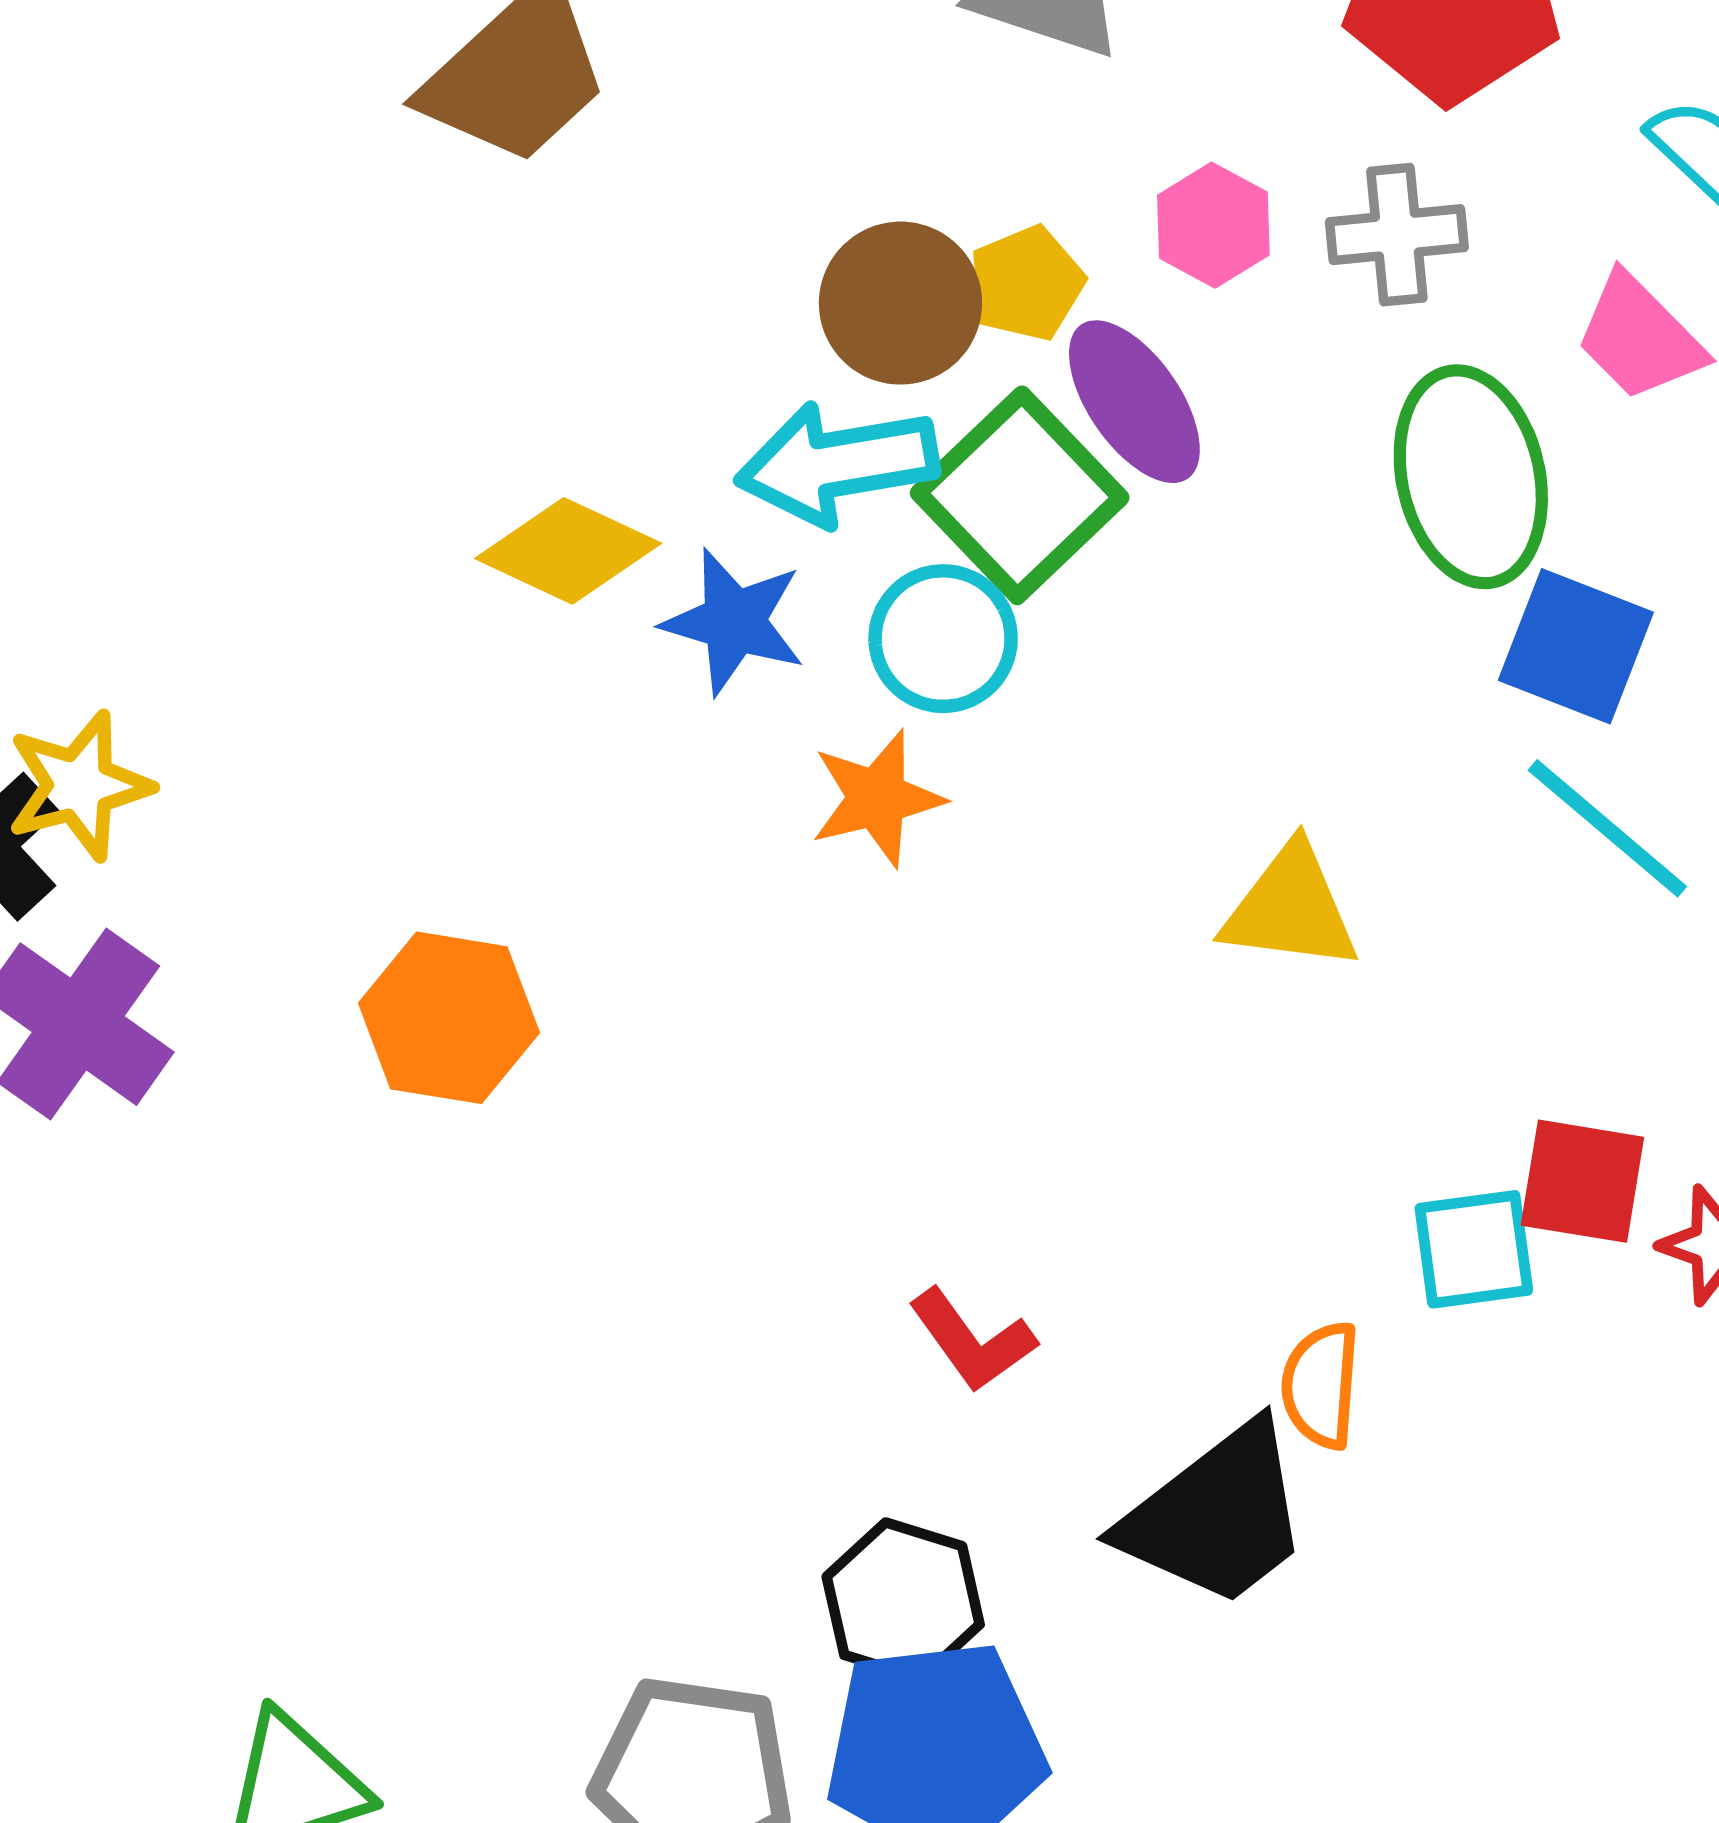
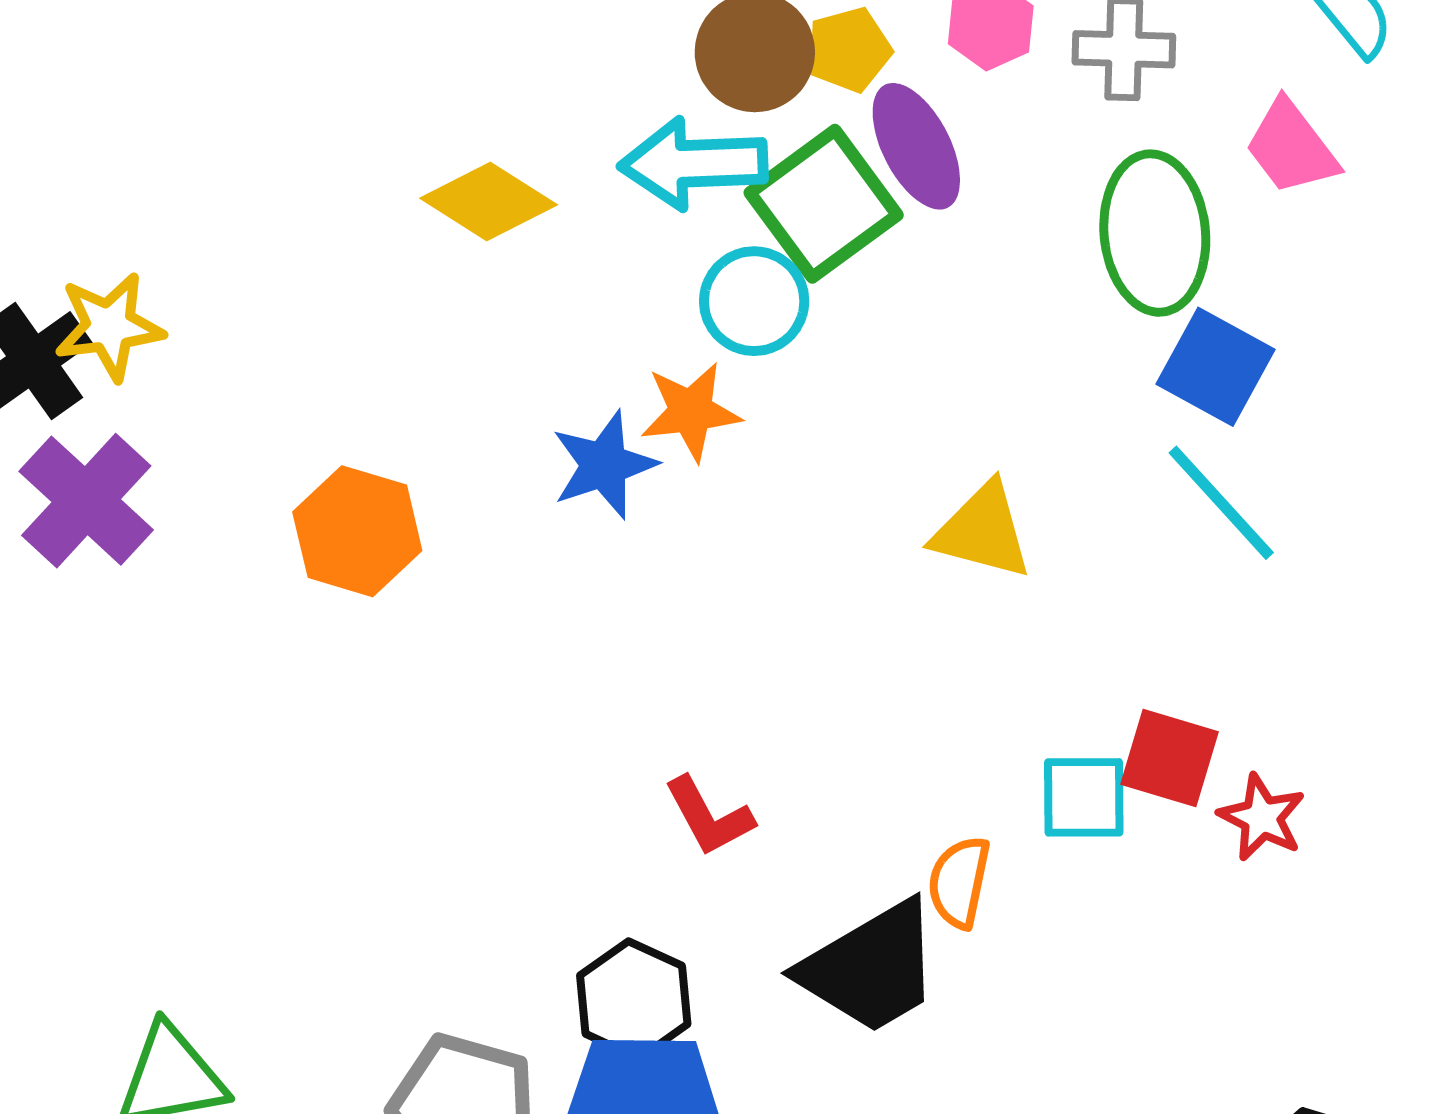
blue star: (734, 622) -> (604, 465), moved, turned 30

